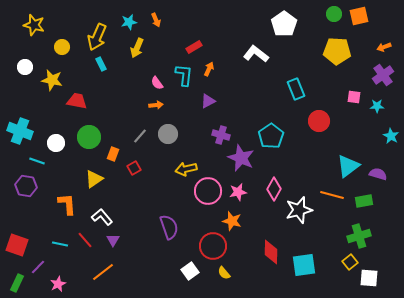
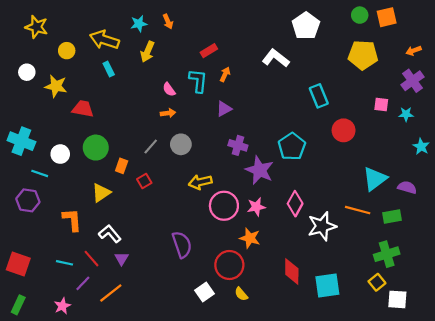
yellow arrow: (97, 37) -> (104, 40), turned 84
purple line: (38, 267) -> (83, 283), moved

